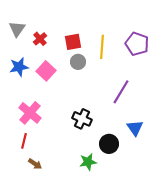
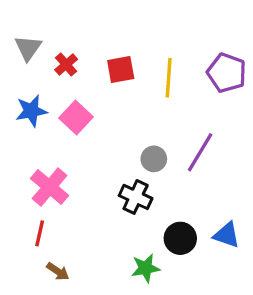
gray circle: (78, 62) -> (154, 159), moved
blue triangle: (135, 128) -> (227, 235), moved, turned -36

